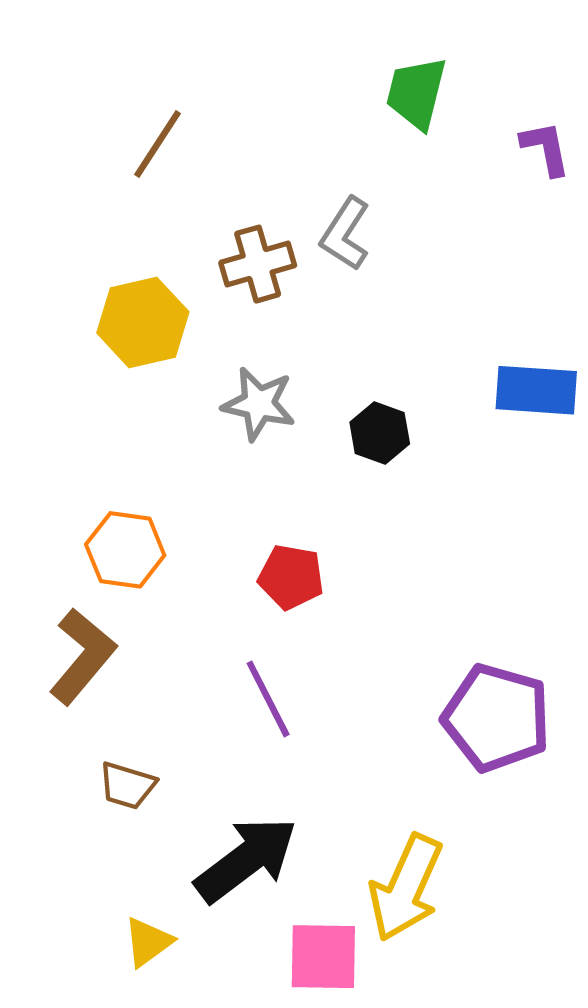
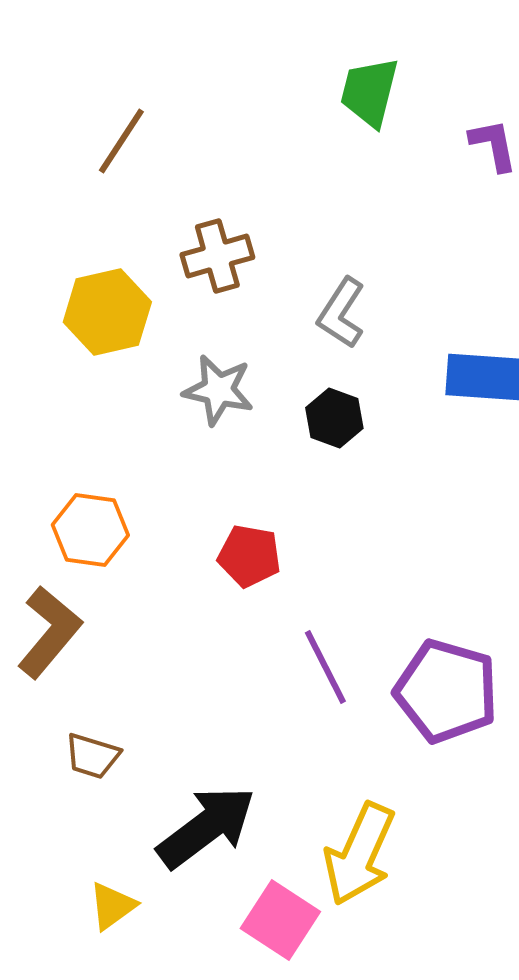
gray L-shape: (345, 234) -> (341, 313), moved
purple line: (268, 699) -> (325, 667), moved
pink square: (323, 957) -> (280, 920), turned 32

